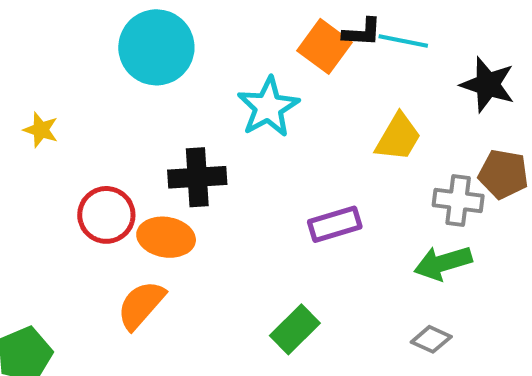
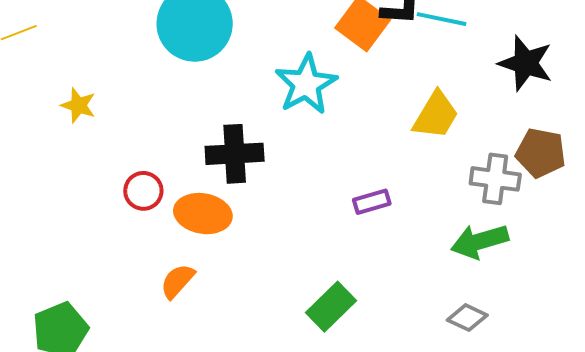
red circle: (106, 215) -> (143, 191), size x0.7
purple rectangle: (335, 224) -> (372, 202), size x0.7
orange semicircle: (141, 305) -> (177, 281), size x0.7

